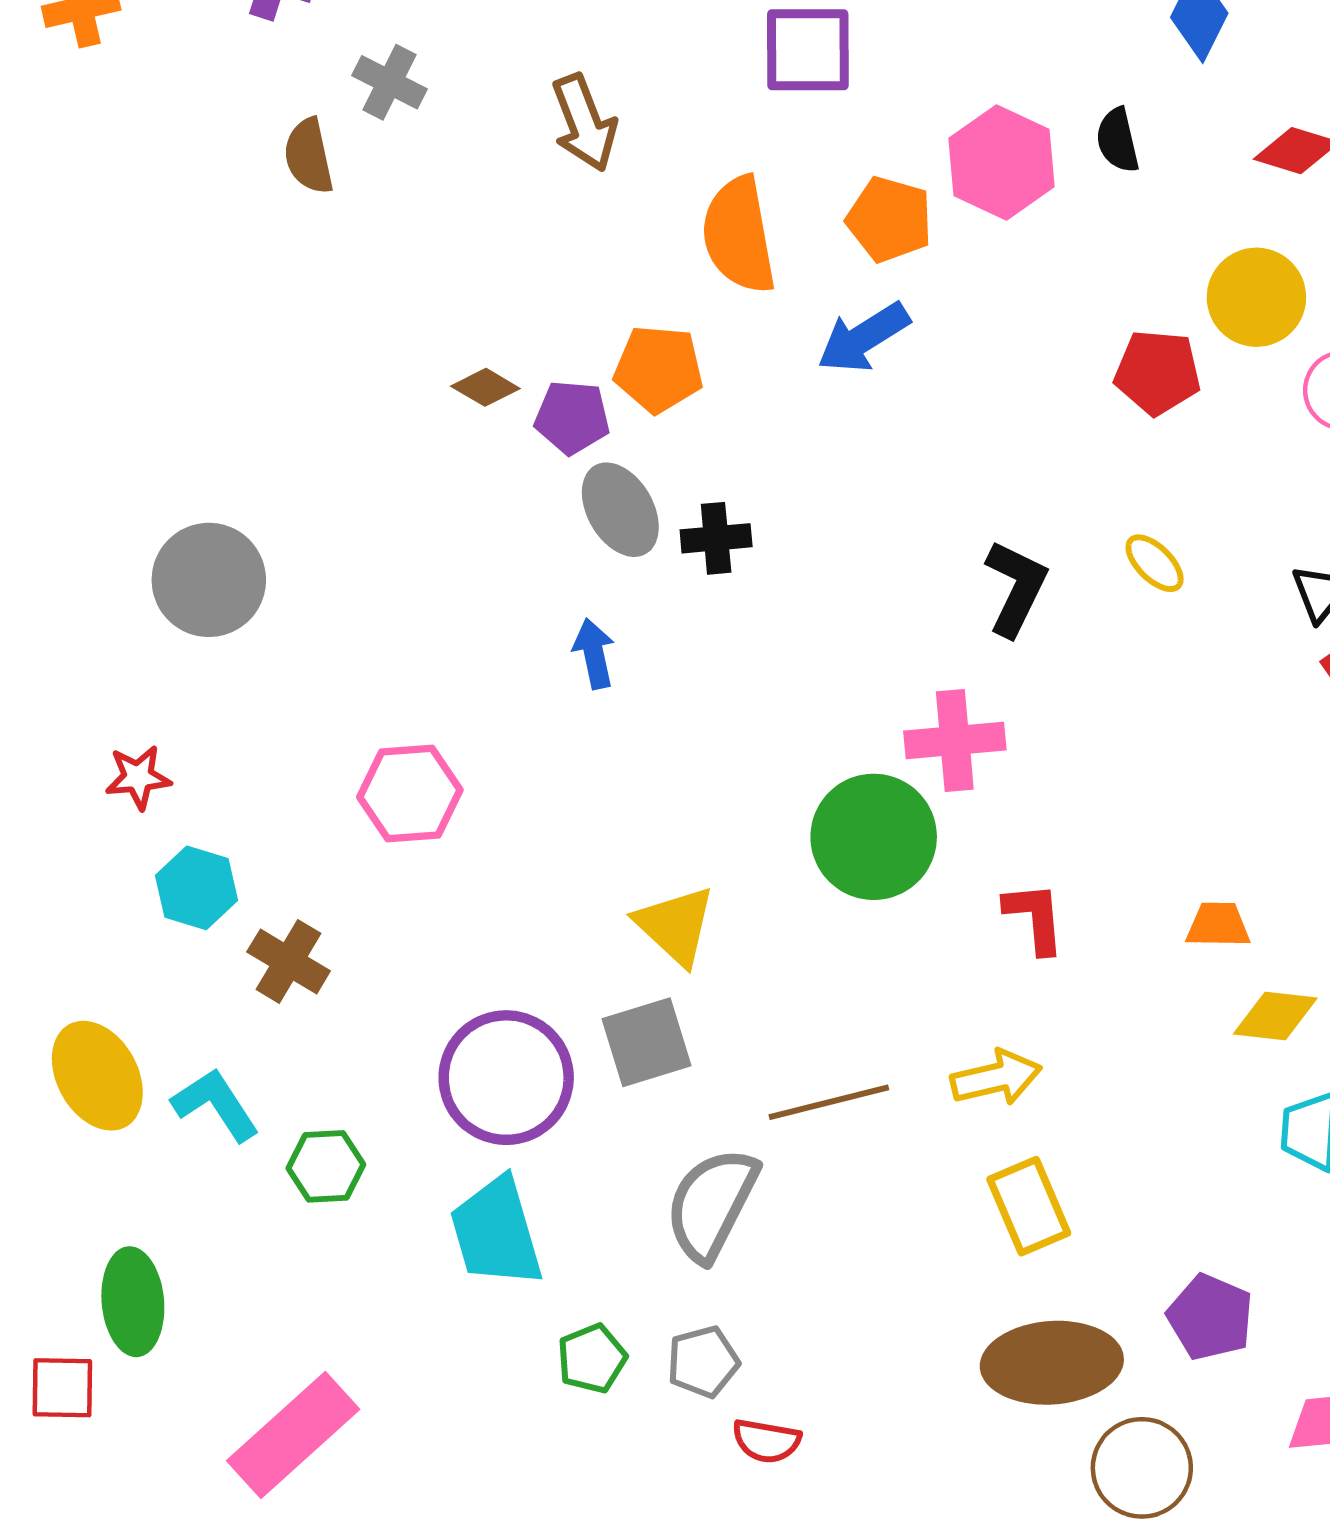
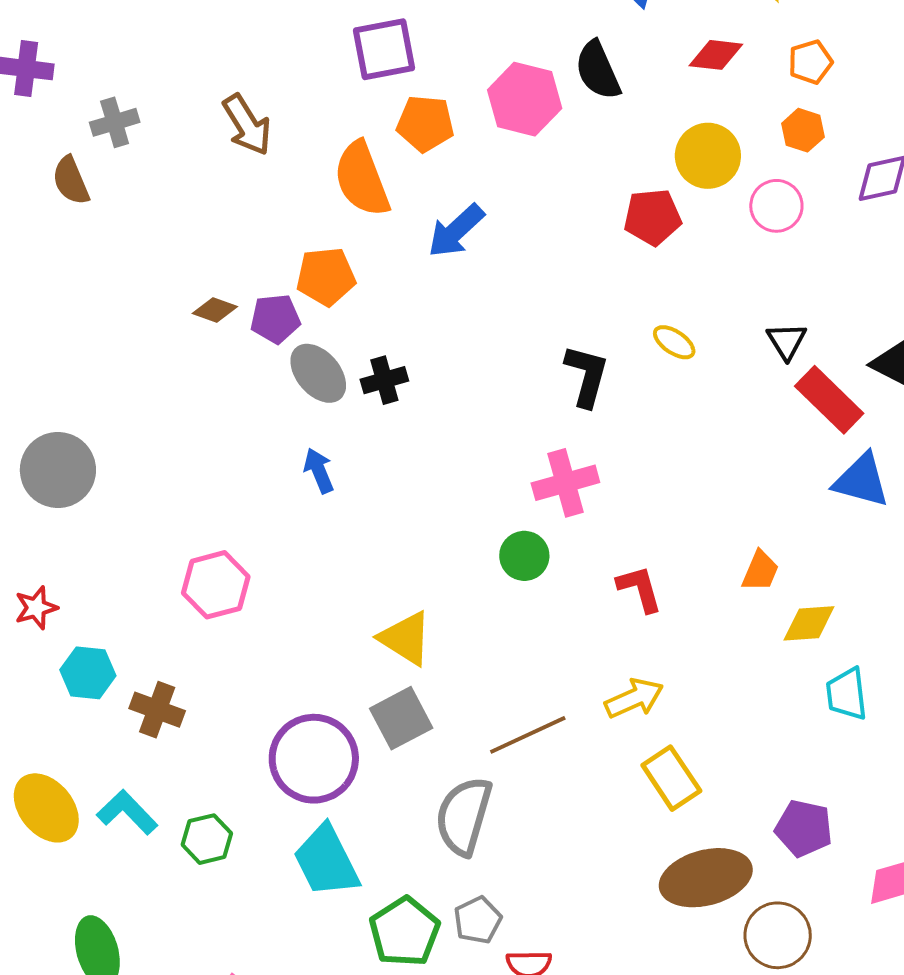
gray cross: (390, 82) -> (115, 122), turned -33
black semicircle: (1118, 140) -> (598, 70), size x1.4
orange pentagon: (889, 219) -> (425, 123), moved
green circle: (874, 837) -> (524, 556), size x0.6
orange trapezoid: (1218, 925) -> (760, 571), turned 123
green pentagon: (592, 1359) -> (405, 932), size x1.5

